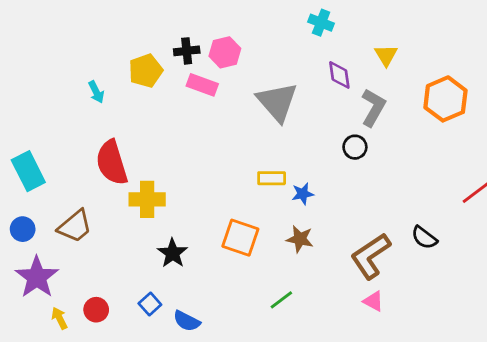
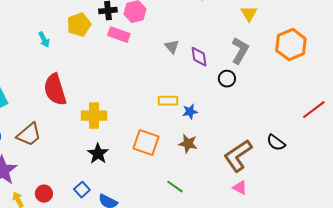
purple diamond: (339, 75) -> (199, 57), moved
gray triangle: (277, 102) -> (172, 47), size x0.5
yellow cross: (147, 199) -> (94, 116), moved
green line: (281, 300) -> (175, 187), turned 72

